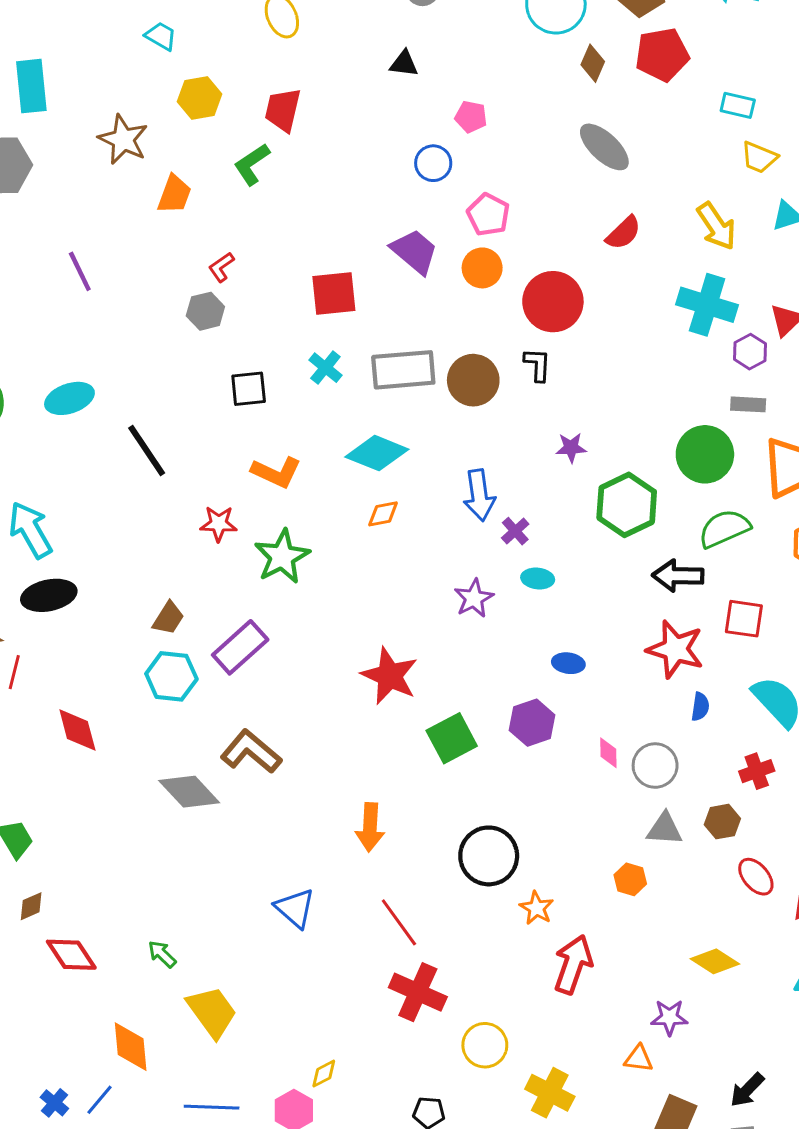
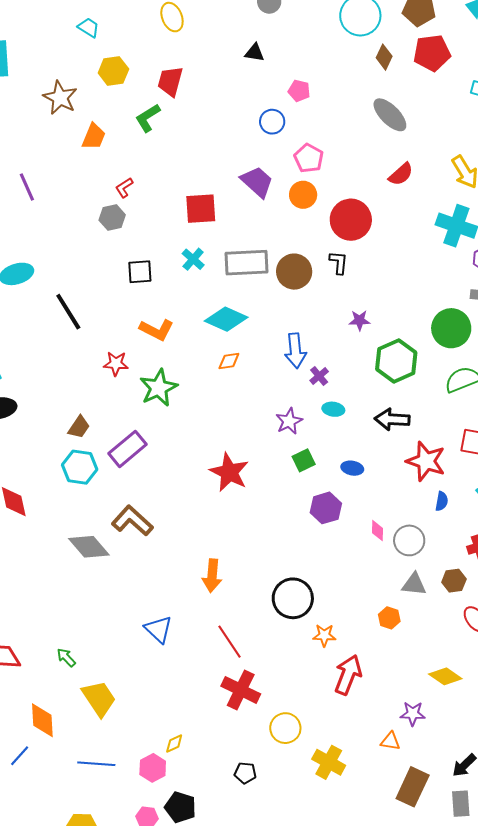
black arrow: (678, 576) -> (392, 419), moved
green square: (452, 738) -> (304, 460), moved, size x0.7
orange star: (537, 908) -> (324, 635), turned -30

